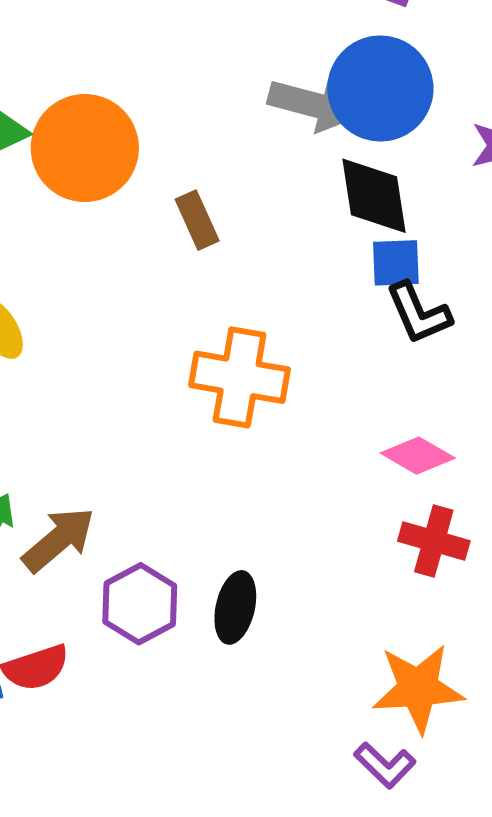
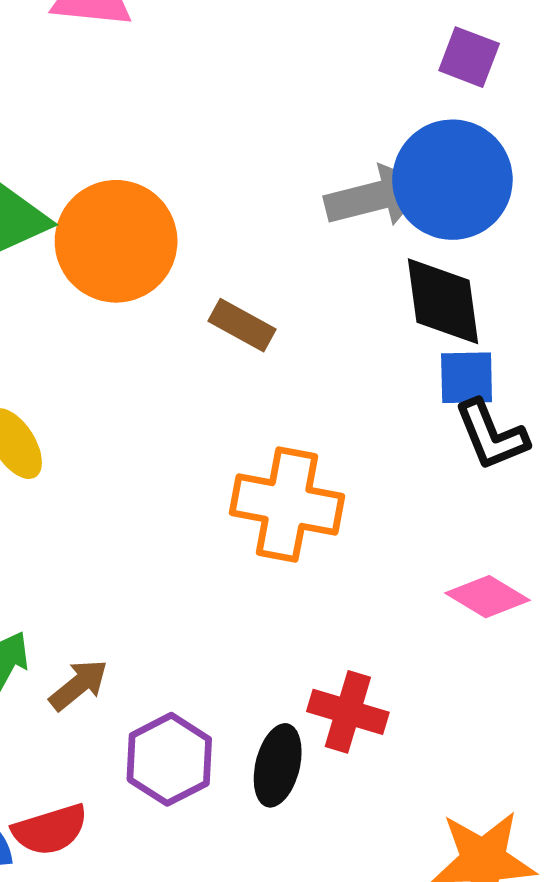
gray arrow: (313, 104) -> (376, 196), turned -30
brown rectangle: (197, 220) -> (242, 325), turned -38
brown arrow: (59, 540) -> (79, 685), size x0.7
red cross: (434, 541) -> (348, 712), moved

